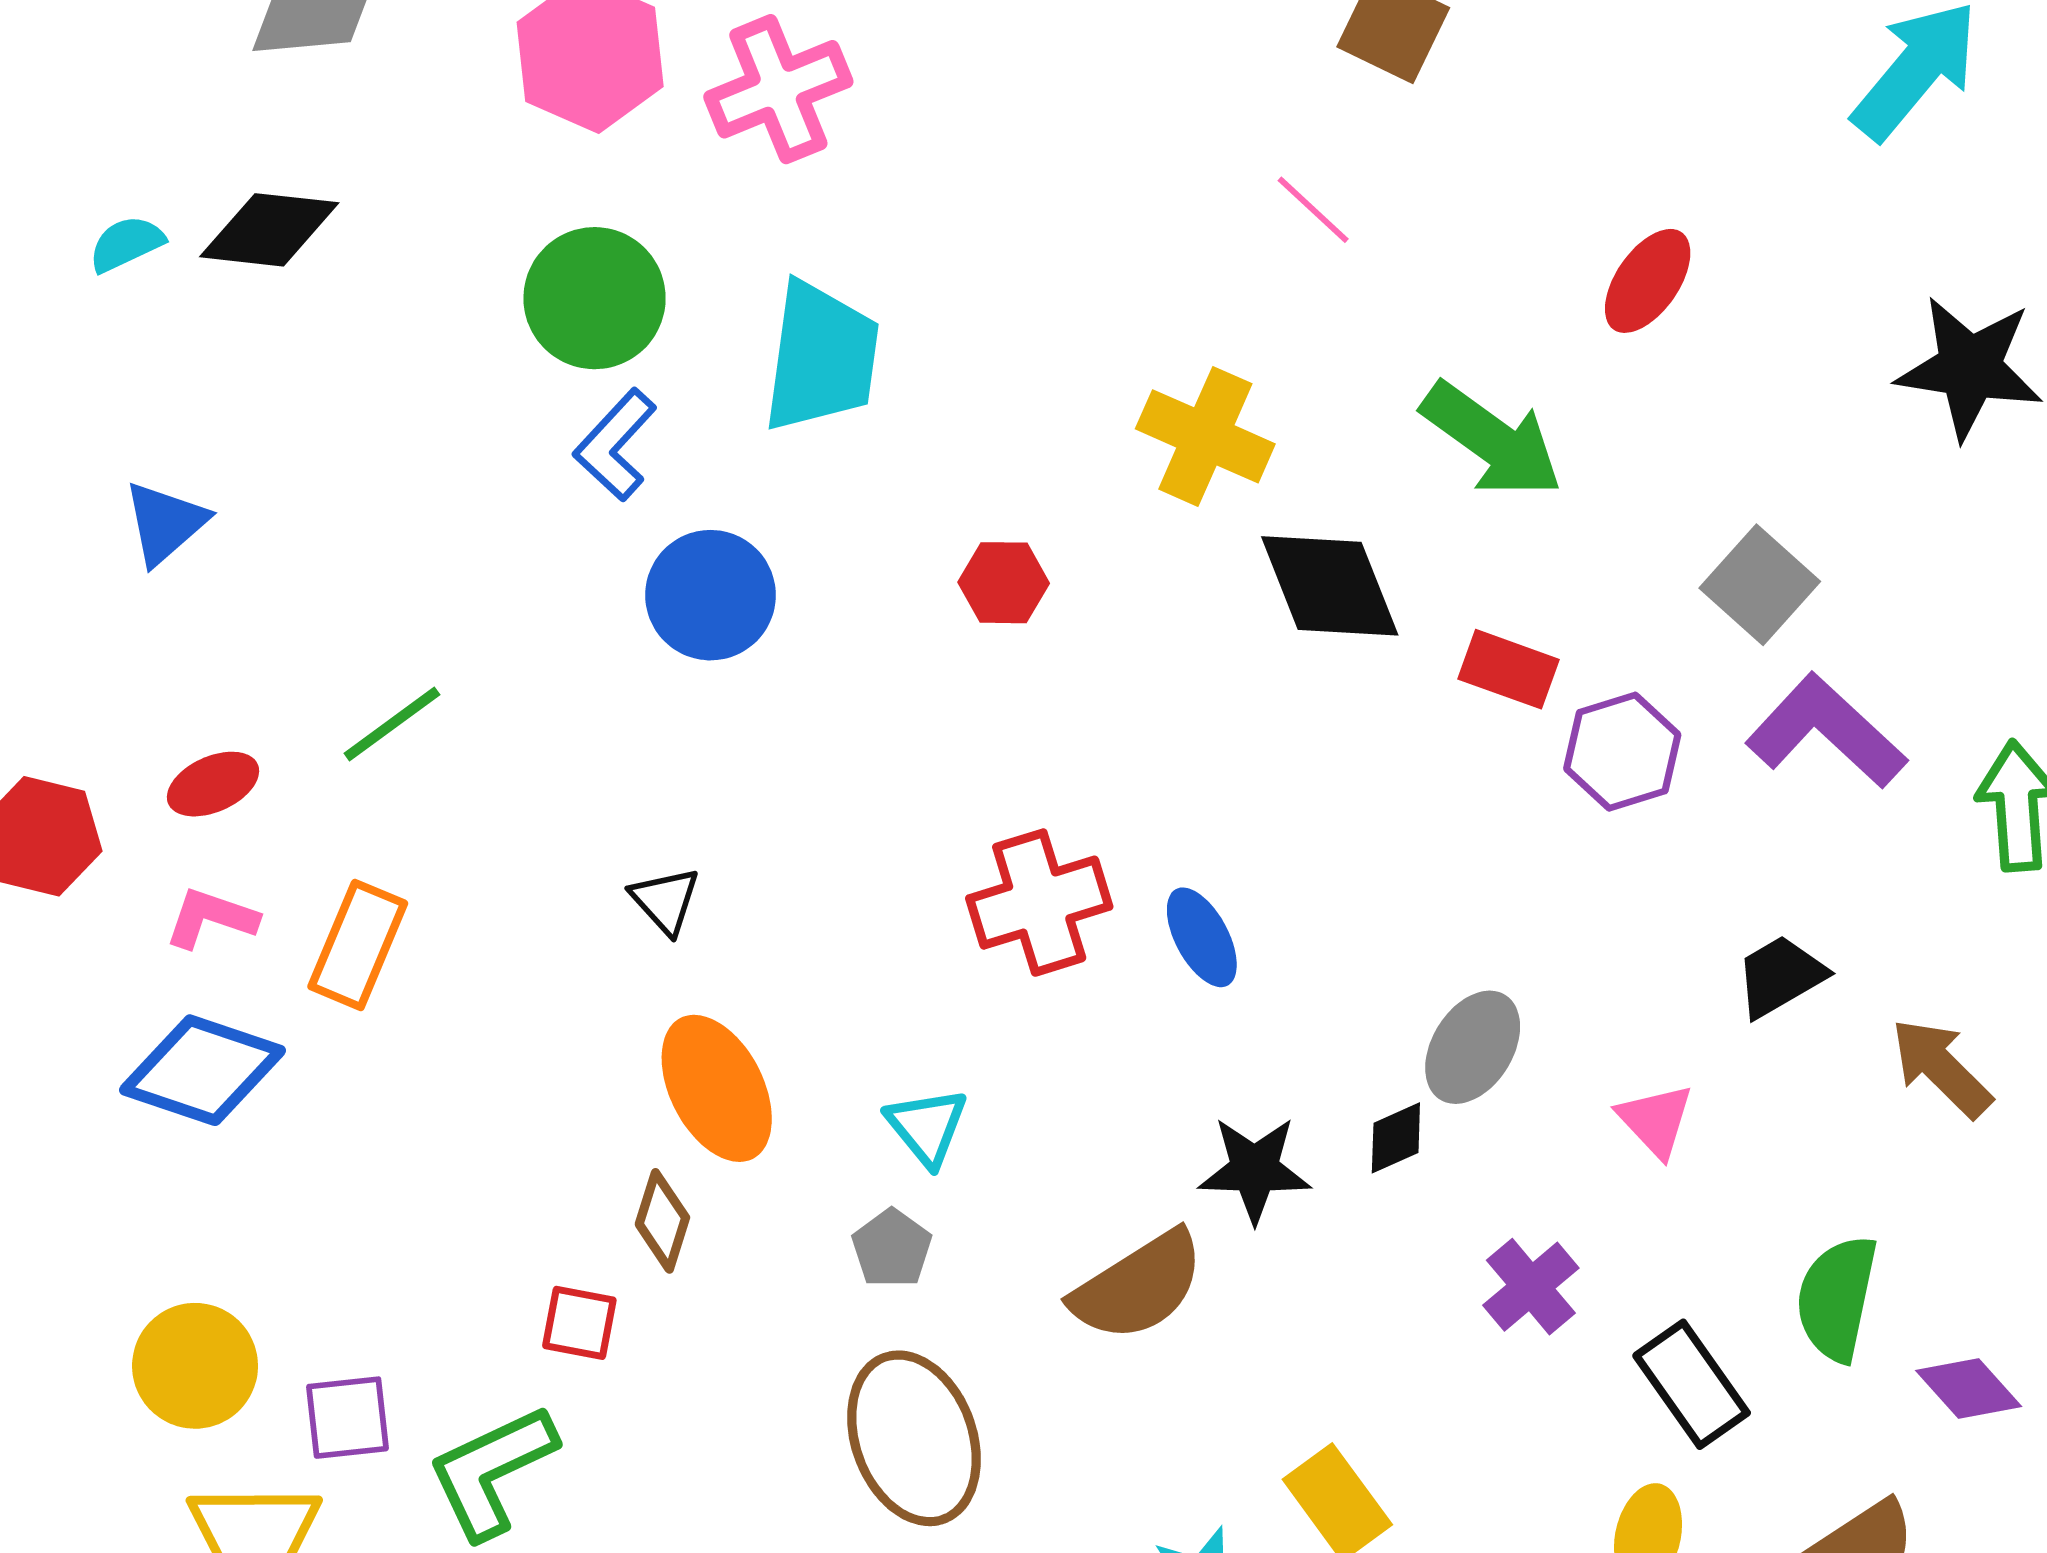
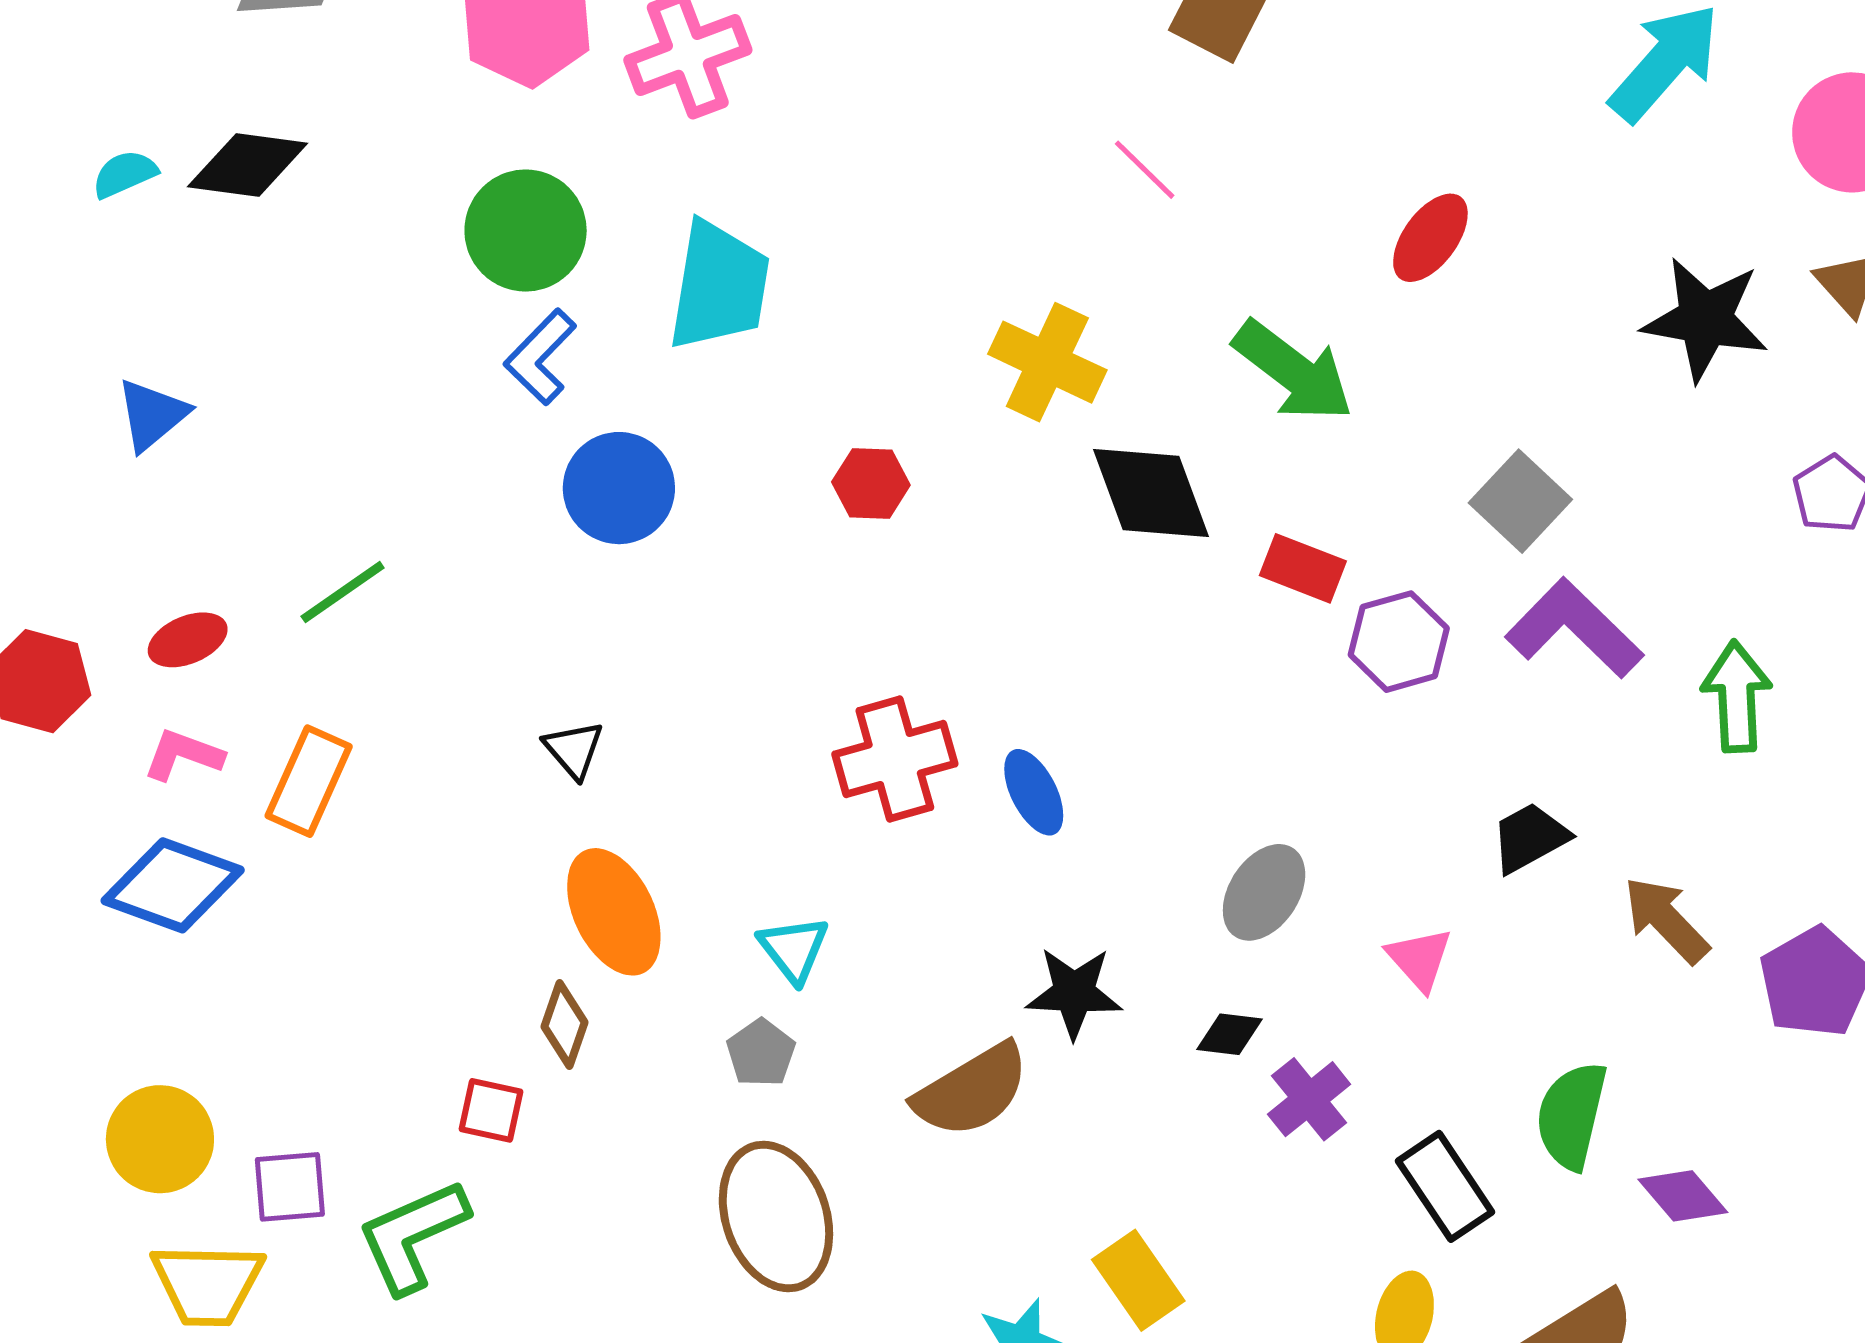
black diamond: (1396, 1138) -> (1230, 1034), moved, turned 30

